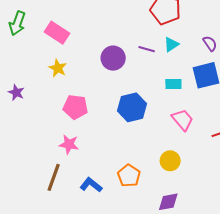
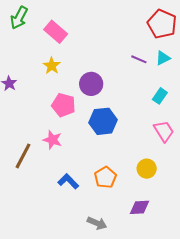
purple circle: (113, 58) -> (91, 84), moved
cyan rectangle: (173, 84) -> (160, 96), turned -63
blue hexagon: (132, 107) -> (103, 121), moved
brown line: (54, 177) -> (23, 156), moved

